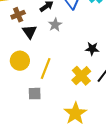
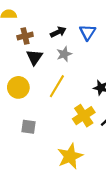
yellow line: (46, 69) -> (57, 86), moved

